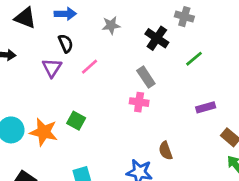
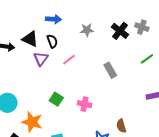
black triangle: (25, 18) -> (30, 39), moved
black cross: (157, 38) -> (120, 31), moved
pink cross: (139, 102) -> (84, 104), moved
orange star: (44, 132) -> (32, 122), moved

